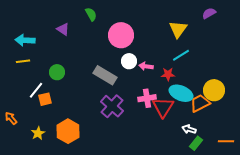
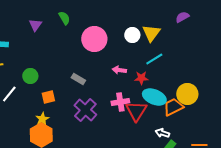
purple triangle: (63, 29) -> (35, 25), moved, turned 32
white circle: (129, 61) -> (132, 35), moved
gray rectangle: (105, 75) -> (78, 79), size x0.6
orange square: (45, 99) -> (48, 97), moved
yellow star: (38, 133) -> (42, 119), moved

